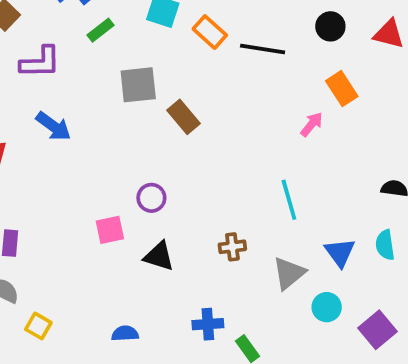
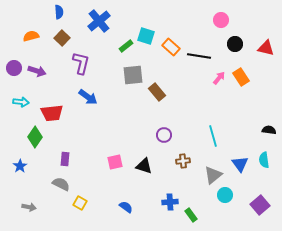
green rectangle: (101, 30) -> (126, 46), moved
purple L-shape: (40, 62) -> (81, 63), turned -75
pink arrow: (312, 124) -> (219, 78), moved
purple circle: (151, 198) -> (164, 135), moved
pink square: (110, 230) -> (115, 162), moved
cyan circle: (327, 307) -> (225, 195), moved
blue semicircle: (125, 334) -> (126, 207), turned 40

